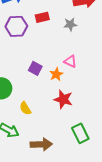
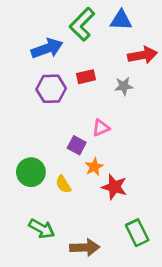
pink triangle: (70, 61) -> (101, 128), moved, turned -48
orange star: (56, 74) -> (94, 167), moved
yellow semicircle: (25, 108) -> (63, 184), moved

